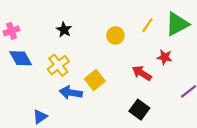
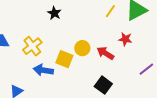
black star: (64, 30) -> (54, 13), moved
yellow circle: (115, 35) -> (82, 48), moved
yellow square: (95, 80) -> (64, 59), turned -30

